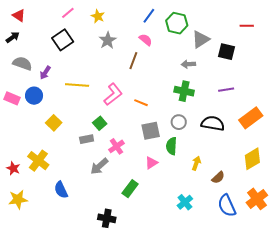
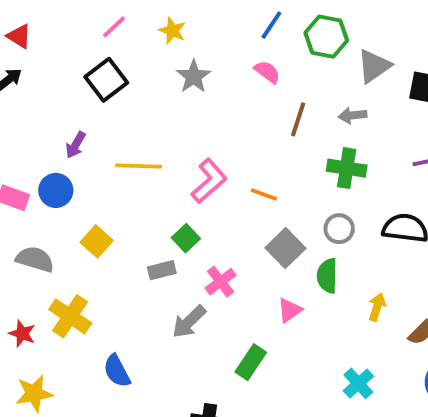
brown line: (133, 61) -> (298, 119), moved
gray semicircle: (22, 63) -> (35, 259), moved
gray square: (151, 131) -> (285, 248), turned -30

